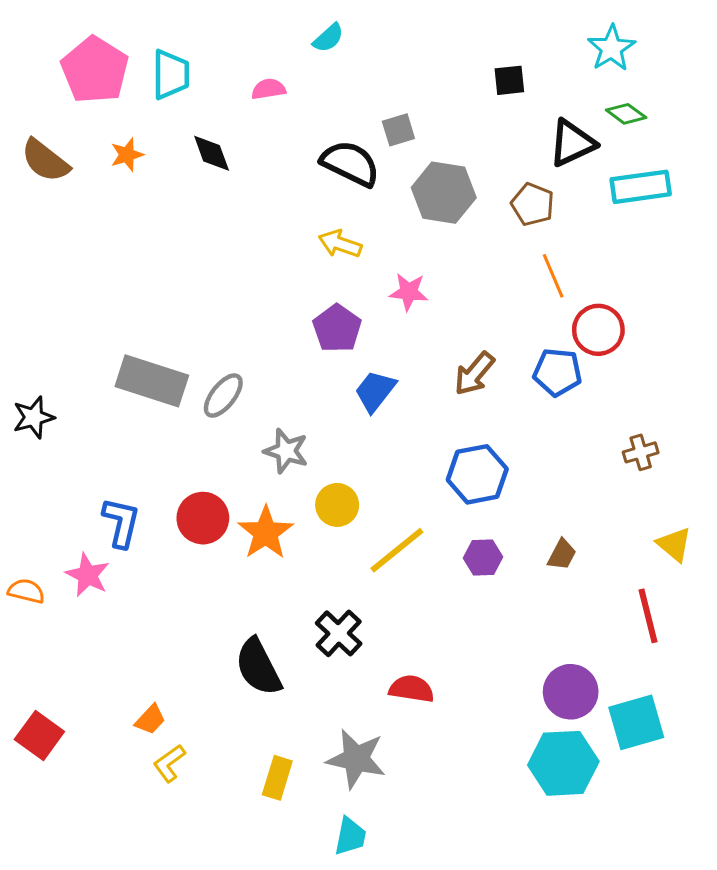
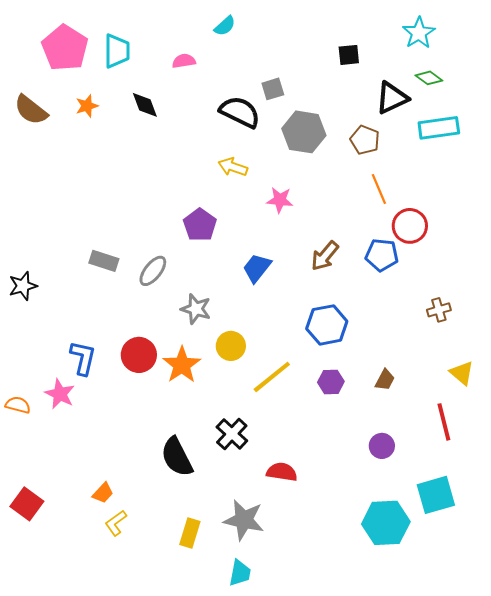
purple pentagon: (337, 328) -> (200, 225), moved
gray rectangle: (152, 381) -> (104, 261), size x0.6
purple circle: (571, 692) -> (382, 446), moved, size x0.7

